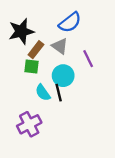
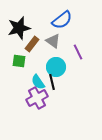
green square: (31, 67) -> (19, 61), moved
purple cross: (29, 124) -> (37, 98), moved

